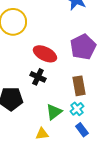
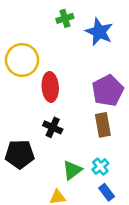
red ellipse: (45, 54) -> (50, 87), moved, turned 60
brown rectangle: (79, 86) -> (103, 125), moved

